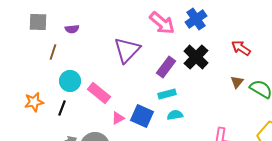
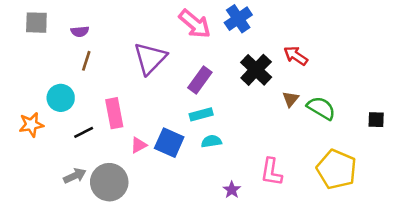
brown line: (53, 52) -> (86, 61), moved
black cross: (196, 57) -> (256, 70), moved
cyan circle: (70, 81) -> (61, 98), moved
pink rectangle: (99, 93) -> (114, 113), turned 40
black line: (62, 108) -> (84, 132), moved, turned 42

